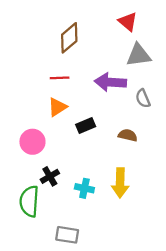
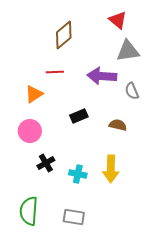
orange triangle: (57, 107) -> (34, 94), moved
green semicircle: (29, 201) -> (29, 211), moved
gray rectangle: (67, 235) -> (74, 217), moved

